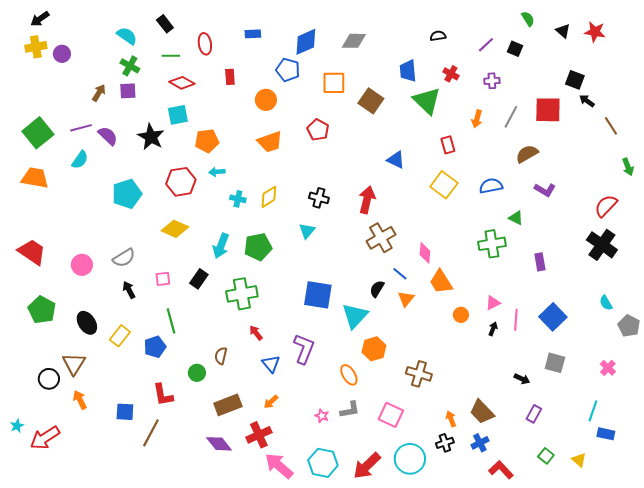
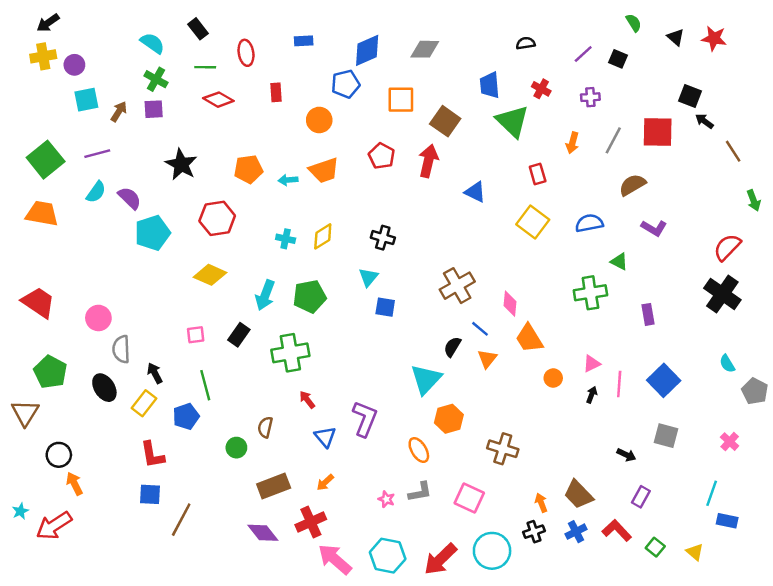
blue pentagon: (288, 70) -> (346, 84), turned -30
cyan square: (178, 115) -> (86, 100), moved
purple semicircle: (108, 136) -> (130, 198), moved
cyan arrow: (217, 172) -> (288, 180), moved
red arrow: (367, 200) -> (428, 161), moved
gray semicircle: (124, 258) -> (121, 349), moved, turned 120
black arrow: (129, 290) -> (155, 373), moved
blue square: (318, 295) -> (385, 307), moved, size x0.6
brown triangle: (74, 364) -> (25, 413), moved
red L-shape: (163, 395) -> (152, 455), moved
orange arrow: (80, 400) -> (74, 484), moved
red L-shape: (501, 470) -> (617, 530), moved

